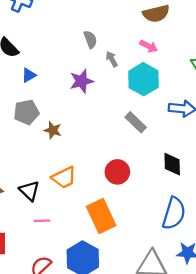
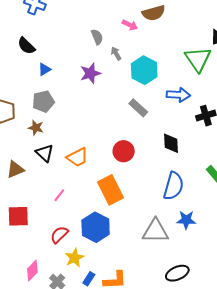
pink arrow: (149, 46) -> (130, 25), moved
brown star: (53, 130) -> (36, 128), moved
black triangle: (29, 191) -> (45, 153), moved
pink line: (42, 221) -> (59, 195), turned -48

